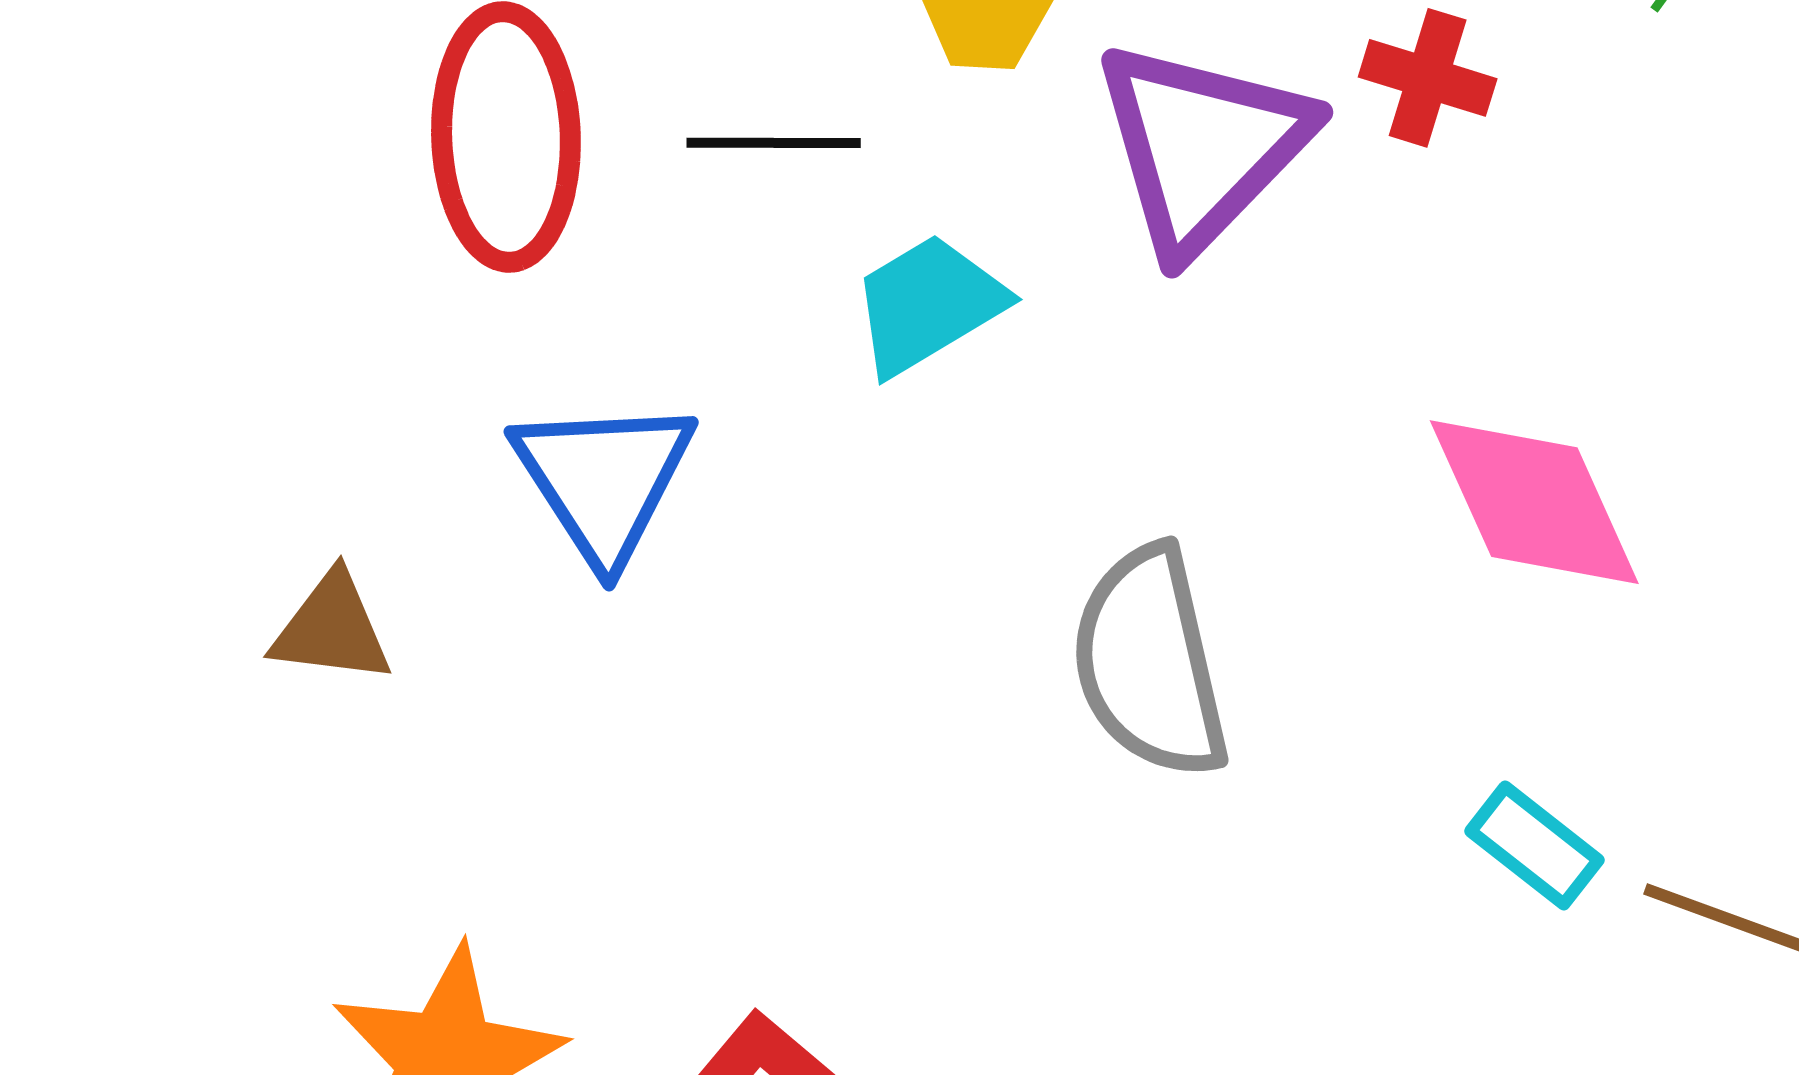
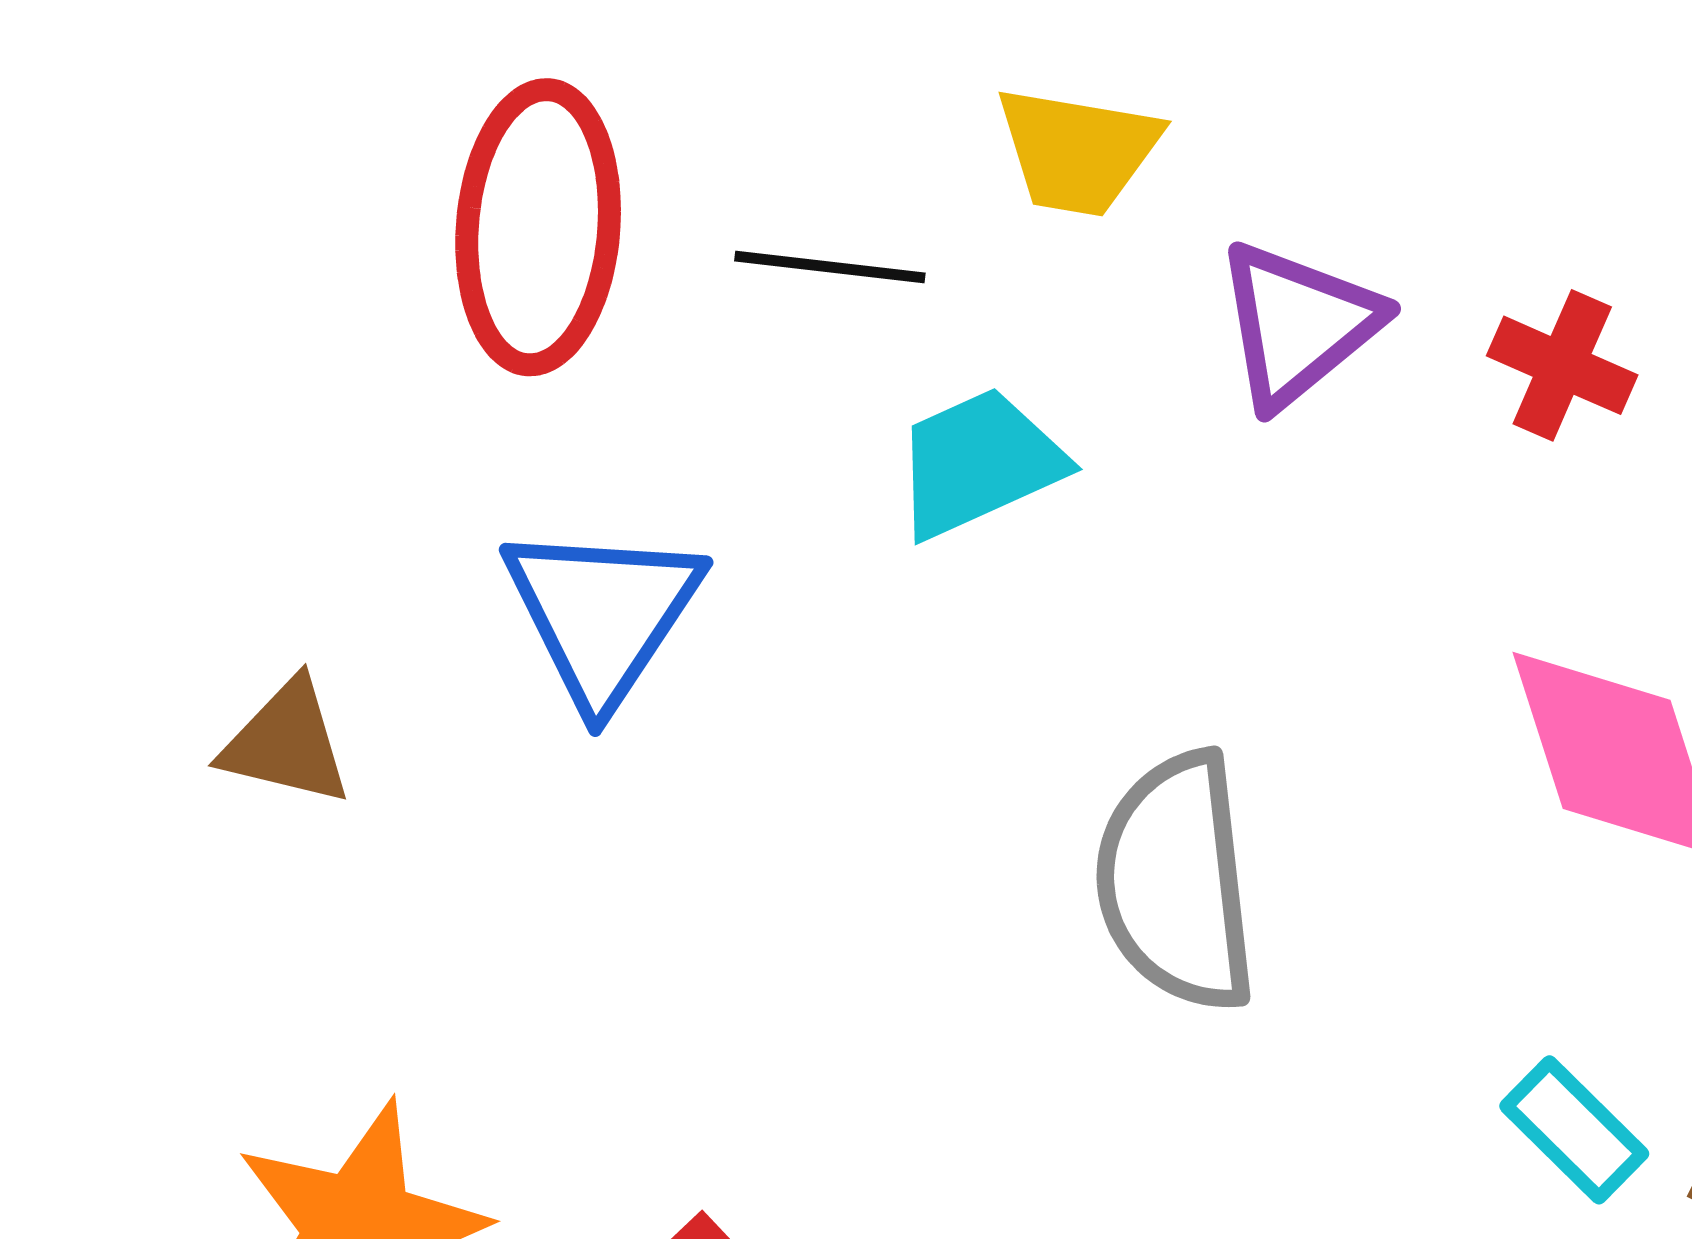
red cross: (1428, 78) -> (1562, 365), moved
purple triangle: (1202, 146) -> (1298, 324), size x0.7

